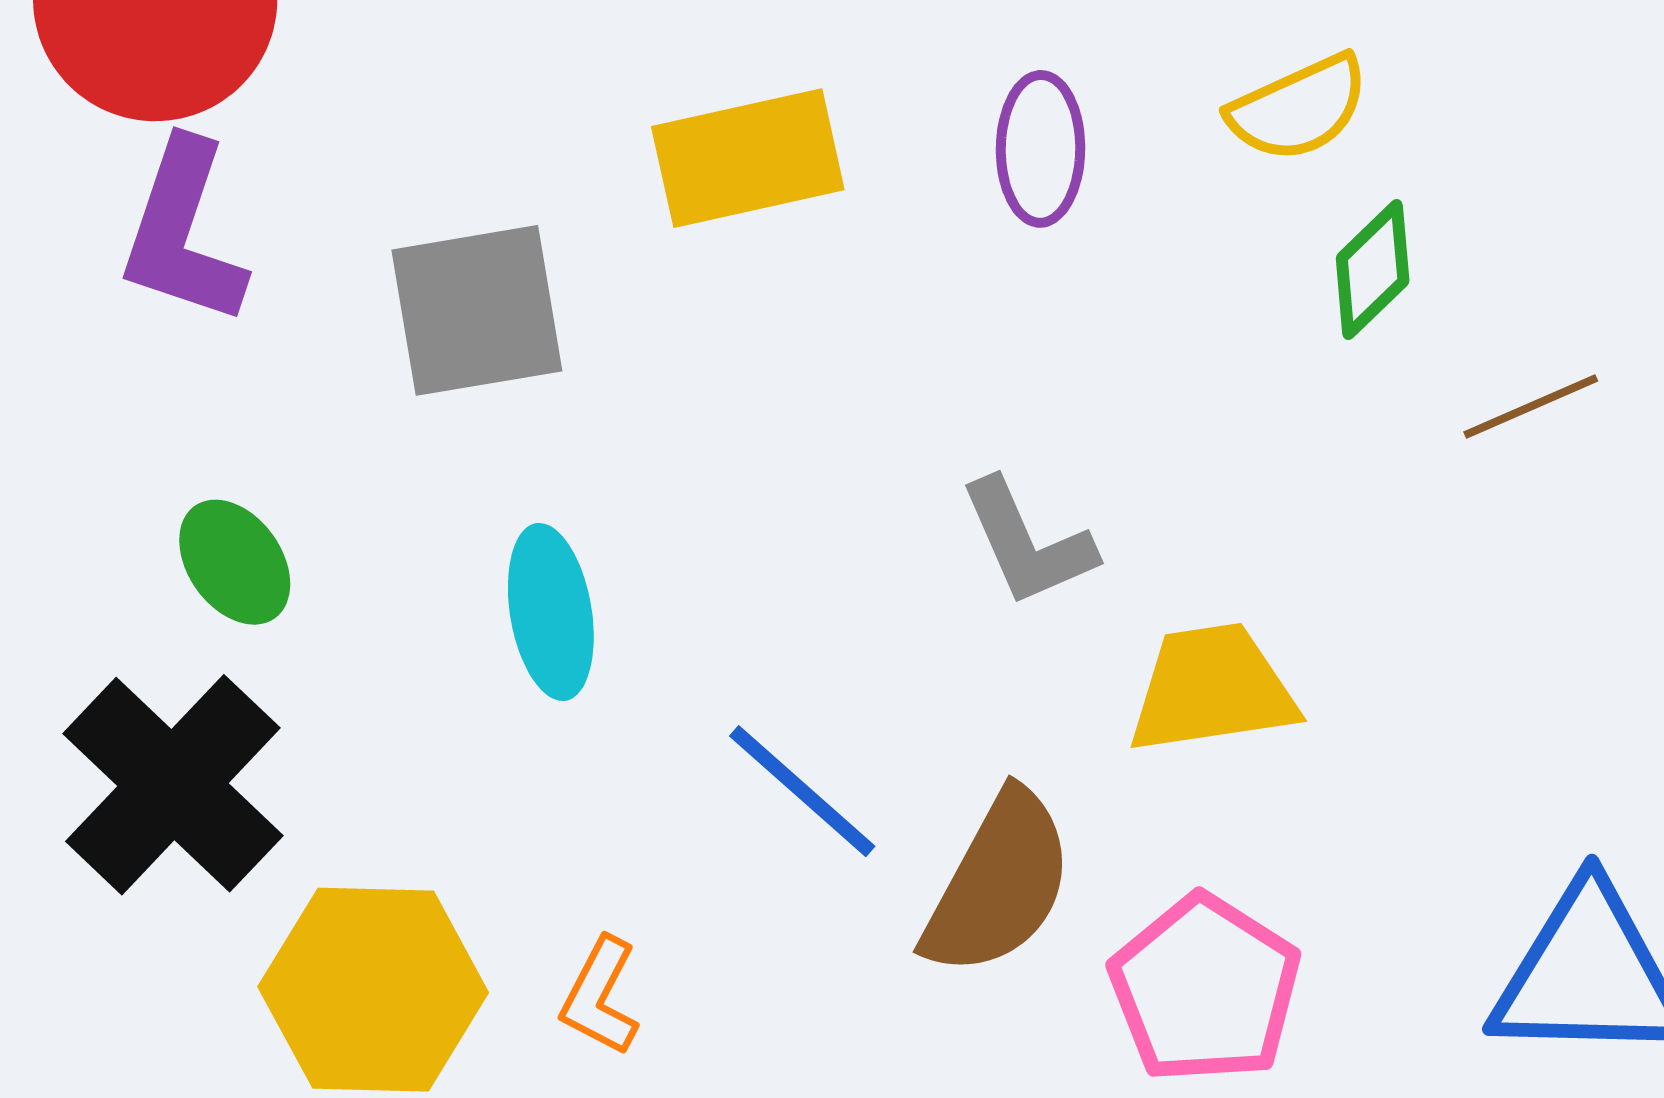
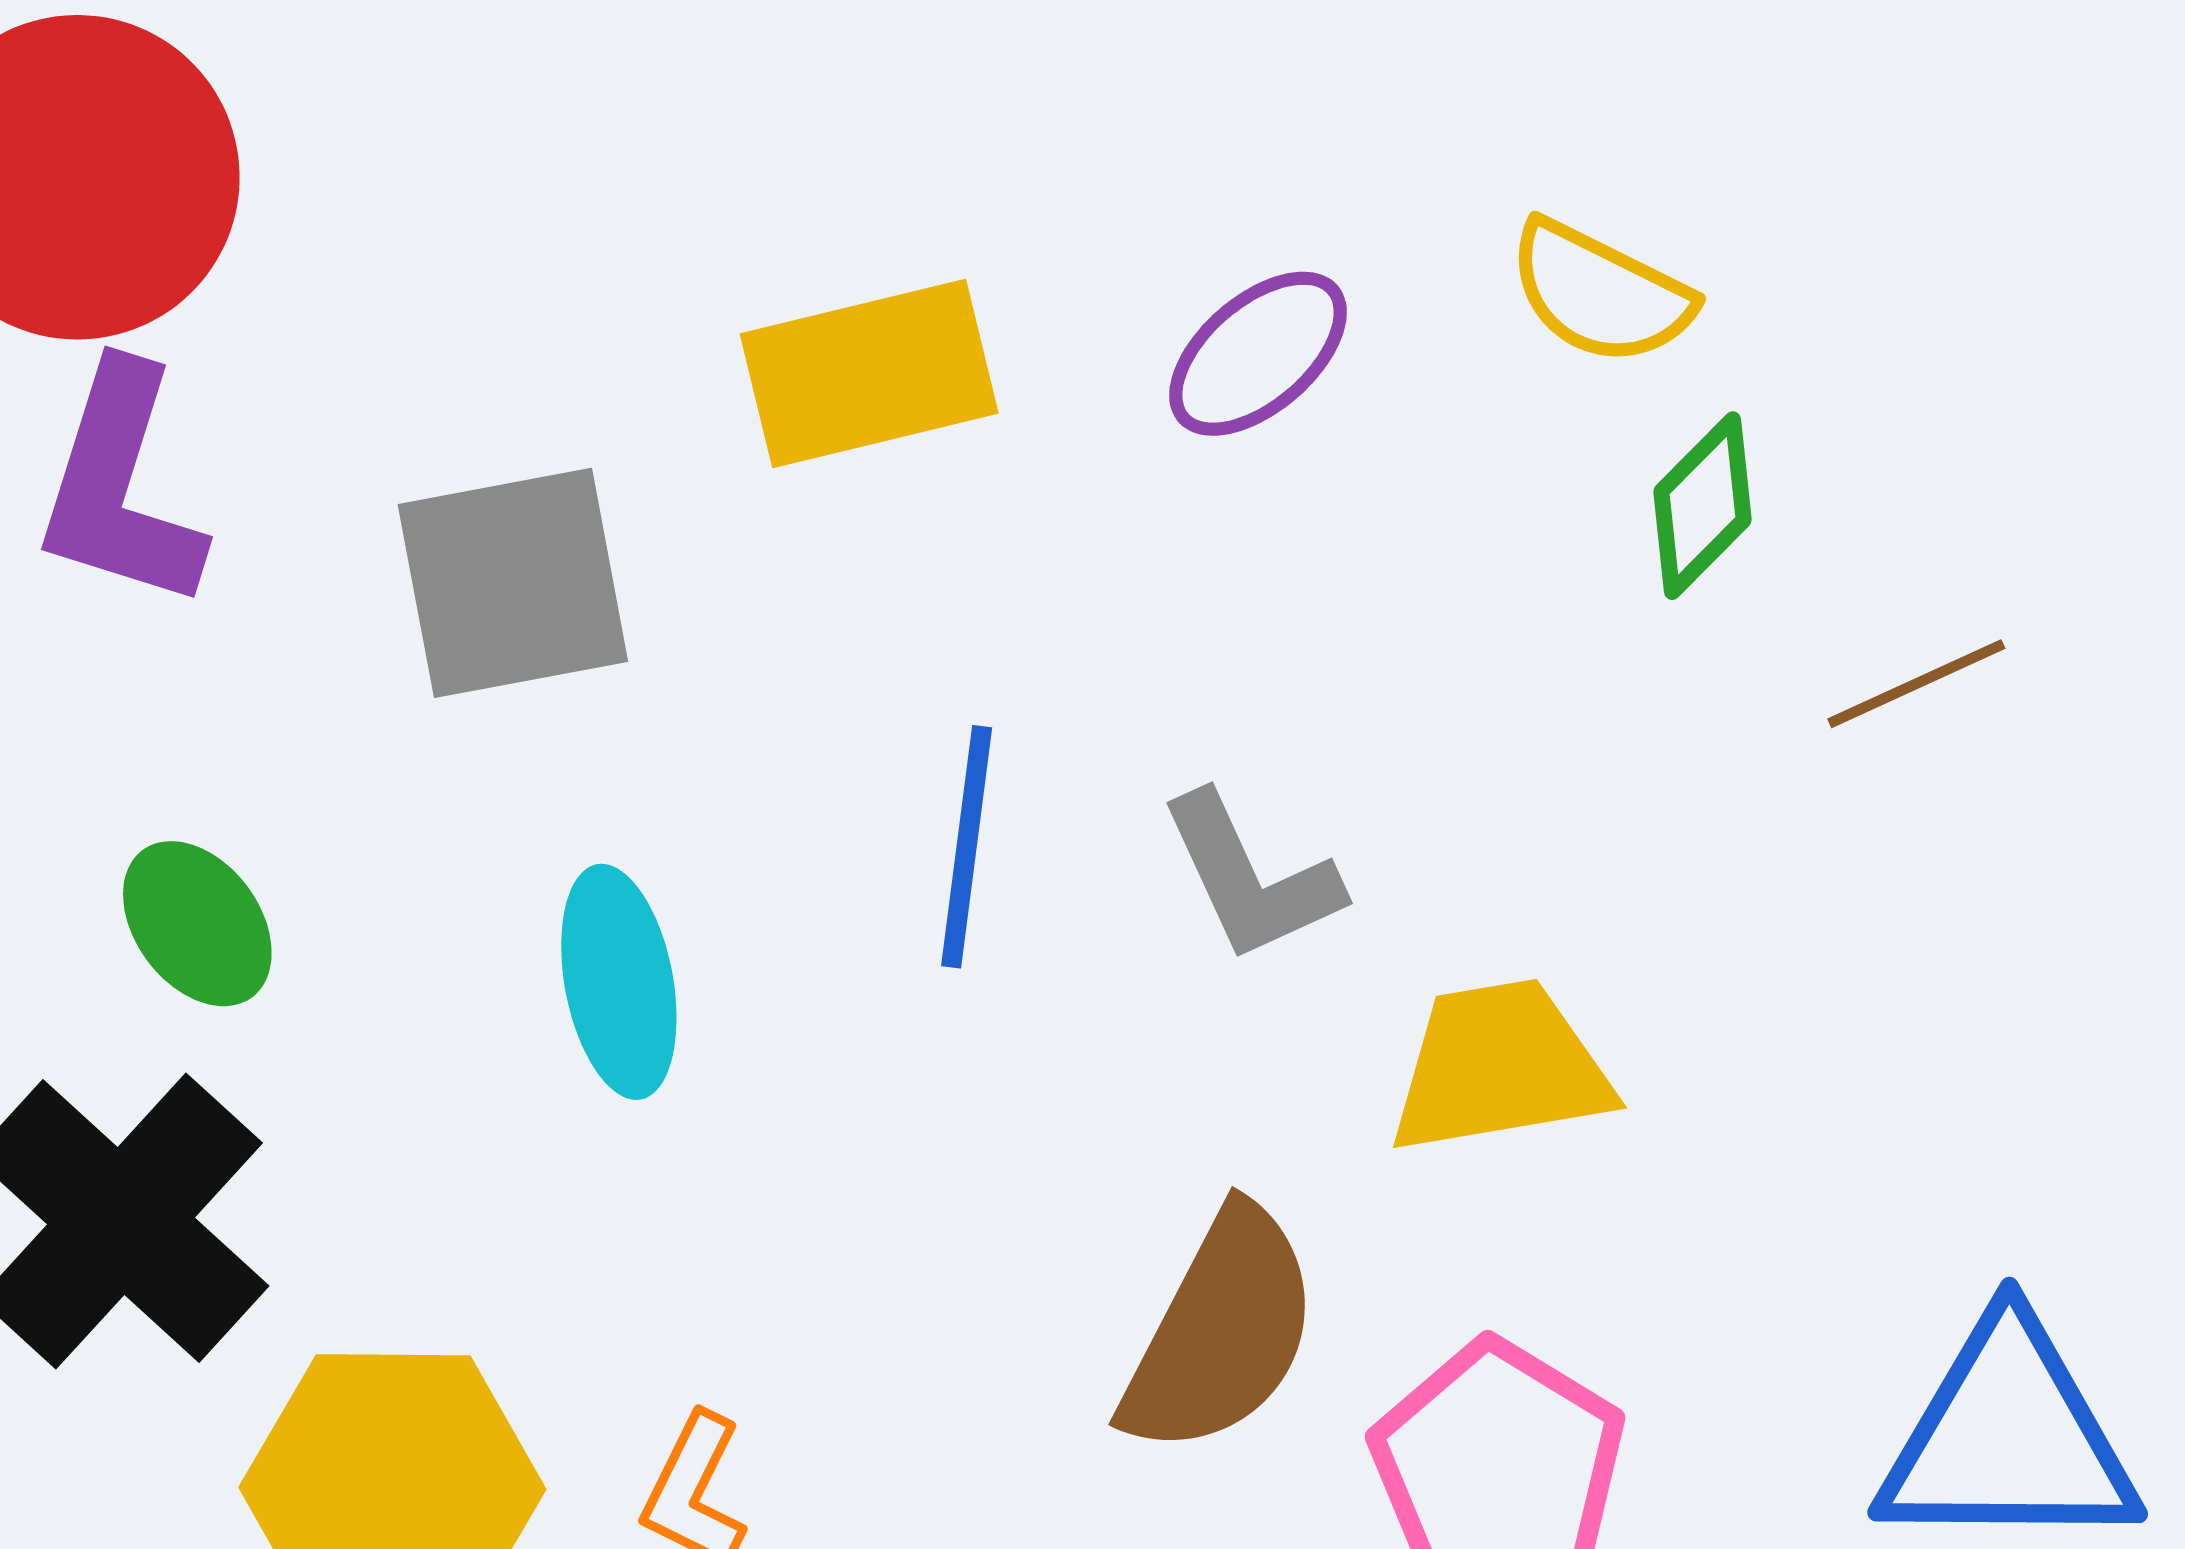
yellow semicircle: (1299, 108) -> (1600, 293), turned 52
purple ellipse: (1040, 149) -> (1258, 354), turned 50
blue line: (802, 791) -> (967, 847), moved, turned 57

